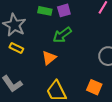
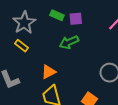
orange triangle: (49, 58) -> (49, 72), moved

